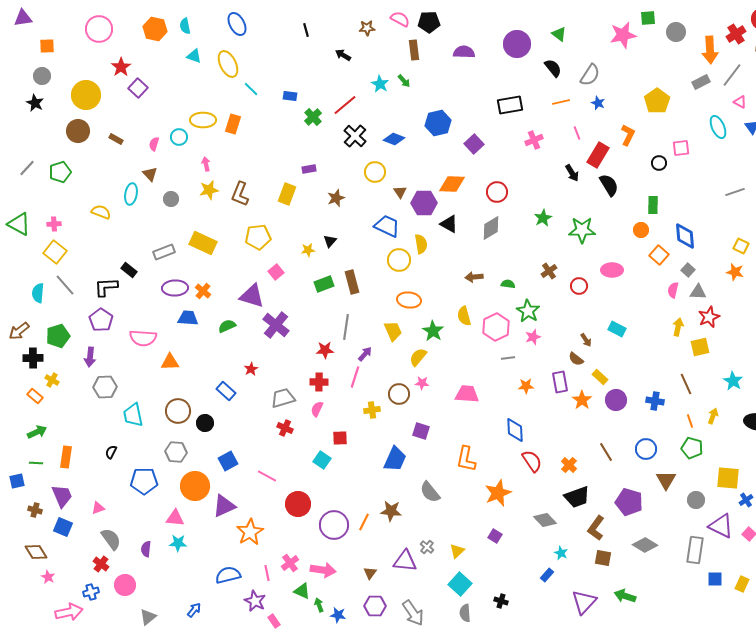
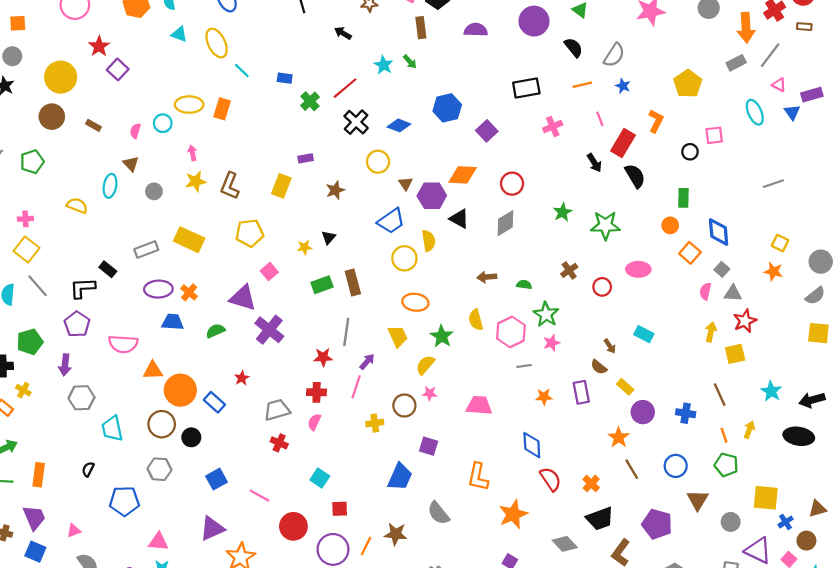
blue trapezoid: (387, 226) -> (391, 221), turned 120
orange star: (582, 400) -> (619, 437), moved
red square: (340, 438) -> (340, 509), moved
orange circle: (195, 486) -> (180, 390), moved

